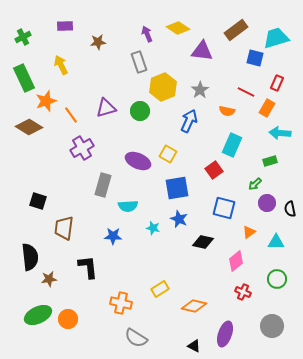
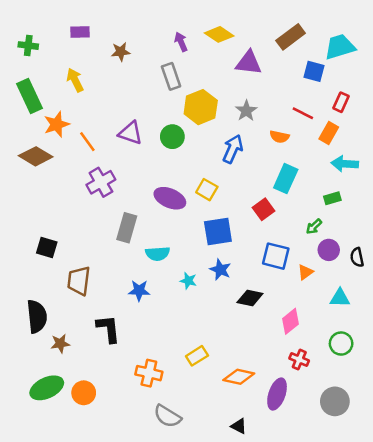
green cross: (23, 37) -> (28, 46), turned 35
purple triangle: (106, 108) -> (130, 133), turned 35
orange triangle: (249, 232) -> (305, 272), moved
purple ellipse: (225, 334) -> (277, 394), moved

